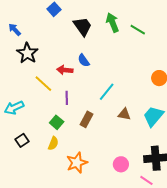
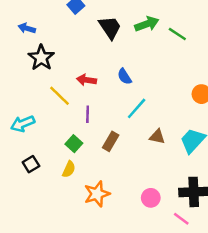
green arrow: (112, 22) -> (147, 24), turned 90
blue arrow: (15, 30) -> (27, 28), turned -32
blue semicircle: (84, 60) -> (124, 77), moved

